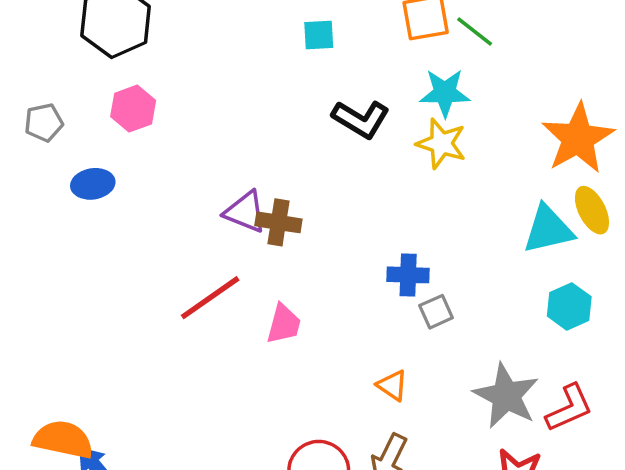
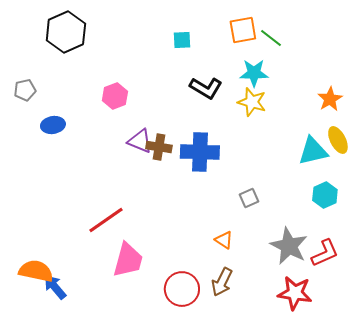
pink hexagon: (133, 109) -> (115, 96), moved
orange star: (578, 138) -> (330, 99), size x0.6
blue cross: (408, 275) -> (200, 152), moved, size x1.6
red line: (210, 298) -> (106, 220), moved
pink trapezoid: (284, 324) -> (128, 260), moved, size x1.5

